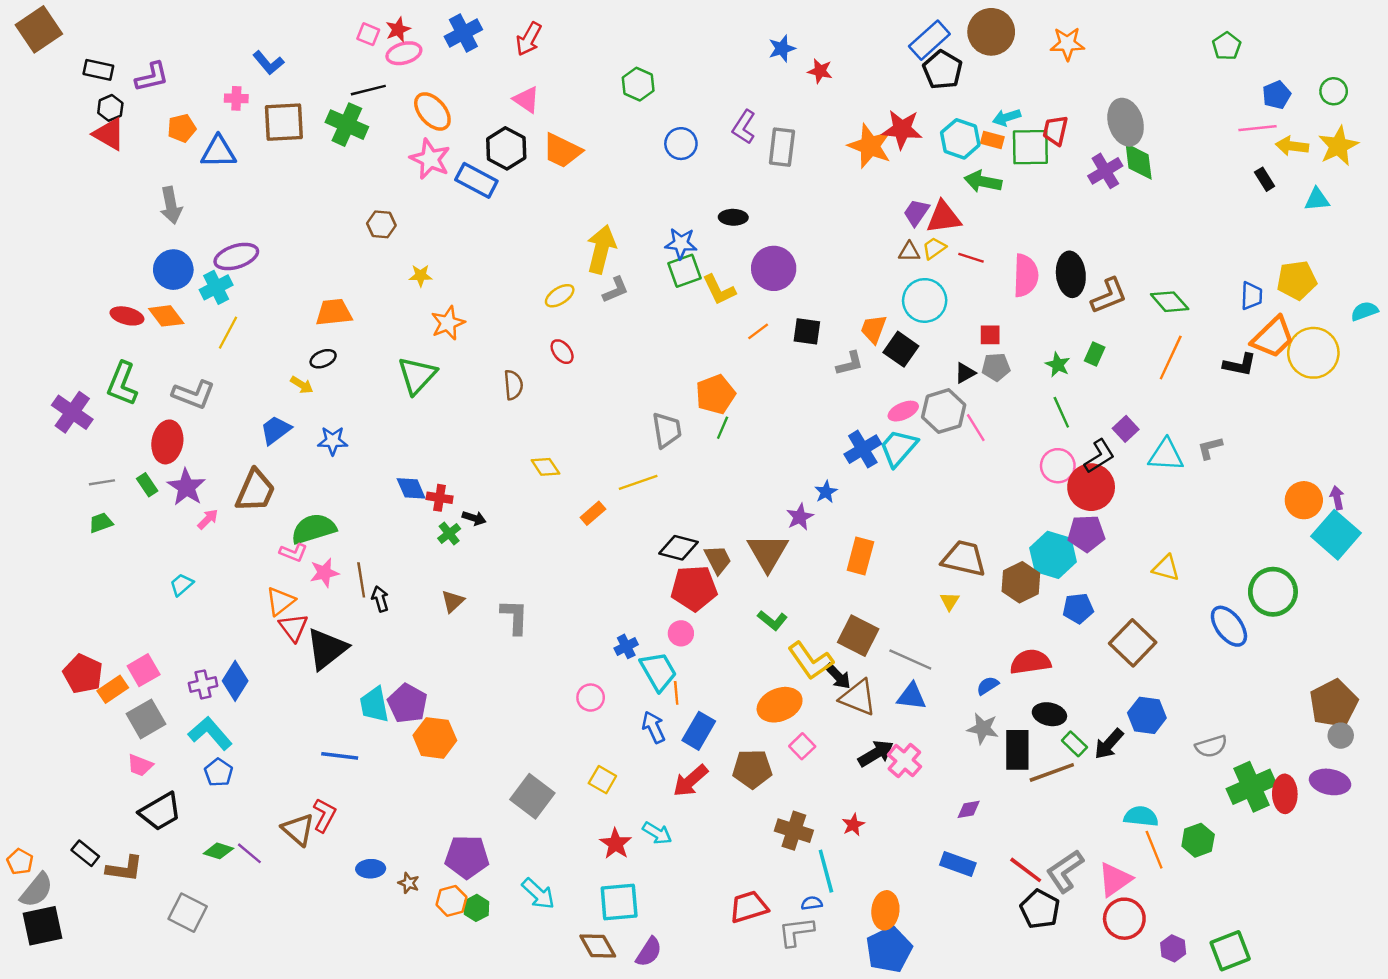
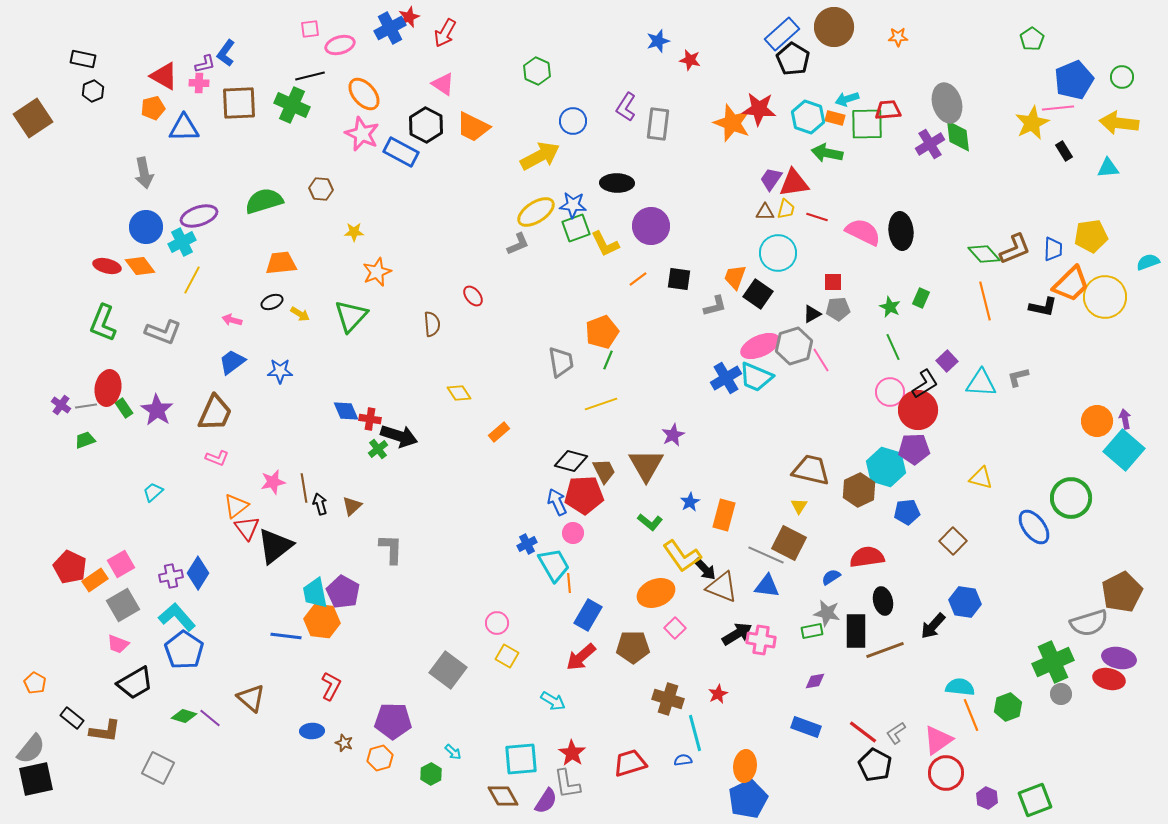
brown square: (39, 29) -> (33, 118), moved
red star: (398, 29) -> (409, 17), moved
pink square: (368, 34) -> (310, 29), turned -30
orange star: (1067, 44) -> (898, 37), size x0.7
blue L-shape: (268, 63) -> (226, 53), turned 76
purple L-shape: (152, 77) -> (205, 64), moved, size x0.7
blue pentagon: (1277, 95) -> (1074, 80), size x1.6
red trapezoid: (1055, 130) -> (888, 110), turned 72
red triangle: (109, 134) -> (164, 76), moved
yellow arrow: (1292, 146) -> (1119, 123), moved, size x1.4
yellow star: (1338, 146) -> (1032, 123), moved
black ellipse: (733, 217) -> (617, 183), size x1.4
yellow trapezoid: (934, 248) -> (786, 209), turned 140
yellow arrow: (601, 249) -> (540, 156), moved, turned 48
pink semicircle: (1026, 276) -> (863, 232), turned -66
yellow ellipse: (560, 296) -> (536, 212), moved, size x1.5
brown L-shape: (1109, 296) -> (1015, 249), moved
orange line: (1171, 358) -> (985, 301), turned -39
yellow arrow: (302, 385) -> (300, 314), moved
pink ellipse: (903, 411) -> (760, 346), size x1.5
purple cross: (72, 412) -> (61, 405), moved, size x0.6
red ellipse: (167, 442) -> (108, 388), moved
cyan trapezoid: (898, 448) -> (756, 377), turned -108
yellow line: (638, 482) -> (601, 404), moved
blue star: (826, 492) -> (690, 502), moved
black arrow: (474, 518) -> (399, 436), size x1.8
pink arrow: (208, 519) -> (232, 320), moved, turned -120
green semicircle: (314, 529) -> (264, 201), moved
pink L-shape: (293, 553) -> (217, 458), moved
orange rectangle: (860, 556) -> (724, 515), moved
brown triangle: (453, 601) -> (352, 506), moved
gray L-shape: (514, 617) -> (391, 549), moved
brown square: (858, 636) -> (789, 543), moved
brown square: (1133, 643) -> (953, 541), size x0.7
pink circle: (591, 698) -> (497, 623), moved
black ellipse: (1049, 714) -> (883, 601), turned 64
blue arrow: (654, 727) -> (557, 502), moved
gray circle: (1341, 736) -> (1061, 694), moved
orange hexagon: (435, 738) -> (322, 621), moved
green rectangle: (1074, 744) -> (812, 631), moved, turned -55
gray semicircle: (1211, 746) -> (1089, 623), moved, size x1.4
pink cross: (904, 761) -> (761, 640), turned -32
blue pentagon: (218, 772) -> (184, 650), size x1.6
red ellipse: (1285, 794) -> (1109, 679), moved, turned -76
red L-shape: (324, 815) -> (331, 686), moved
red star: (616, 844) -> (572, 753), moved
orange pentagon: (20, 862) -> (35, 683), moved
gray L-shape: (1065, 871) -> (896, 733), size x0.6
cyan arrow: (538, 894) -> (453, 752), size x0.6
green hexagon: (476, 908) -> (431, 774), moved
gray L-shape: (796, 932) -> (567, 784), moved, turned -92

